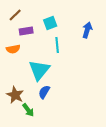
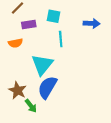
cyan square: (50, 23) -> (54, 16), turned 32
blue arrow: (87, 30) -> (92, 23), turned 77
blue semicircle: (44, 92) -> (47, 87), size x1.6

